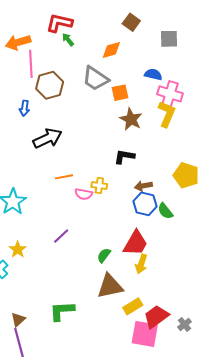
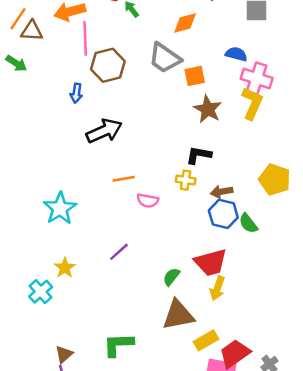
yellow cross: (99, 185) -> (186, 180), moved
red trapezoid: (135, 243) -> (211, 262), turned 44

